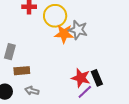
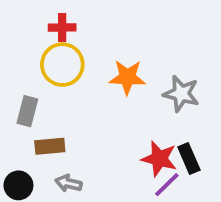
yellow circle: (55, 16) -> (62, 65), moved
gray star: (78, 30) -> (181, 94), moved

